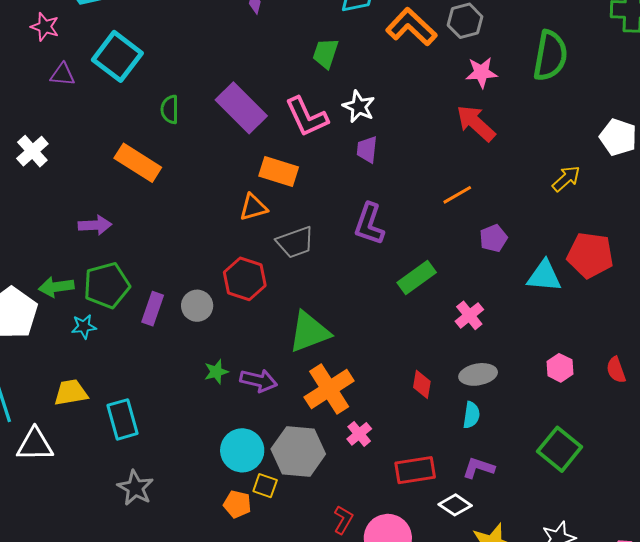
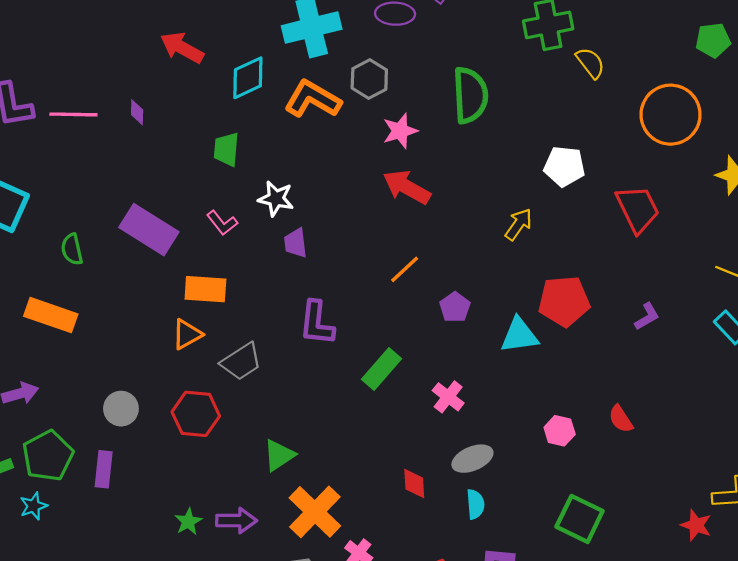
pink L-shape: (307, 117) -> (222, 223), size x0.6
gray circle: (197, 306) -> (121, 409), moved
green triangle: (309, 332) -> (279, 455), size x0.7

